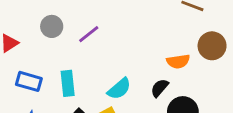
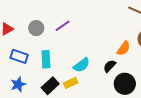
gray circle: (52, 26) -> (36, 28), moved
orange semicircle: (178, 61) -> (124, 48), turned -49

